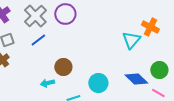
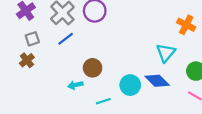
cyan triangle: (131, 40) -> (166, 53), moved
blue diamond: (136, 79) -> (157, 81), moved

